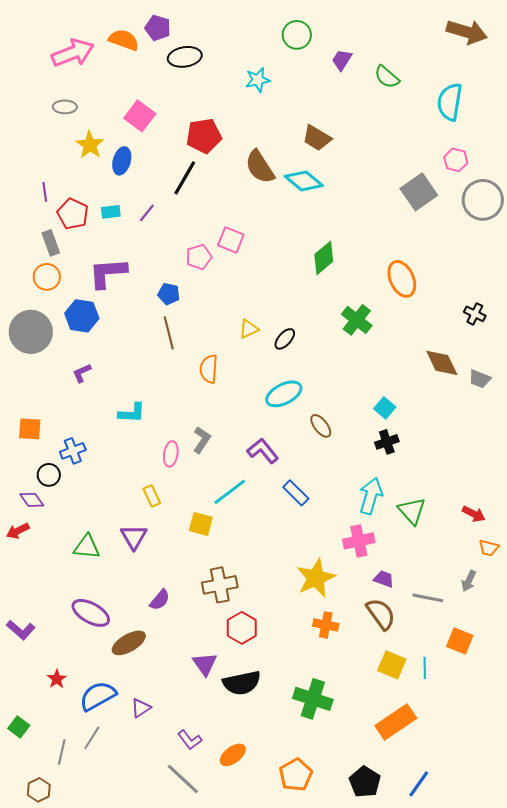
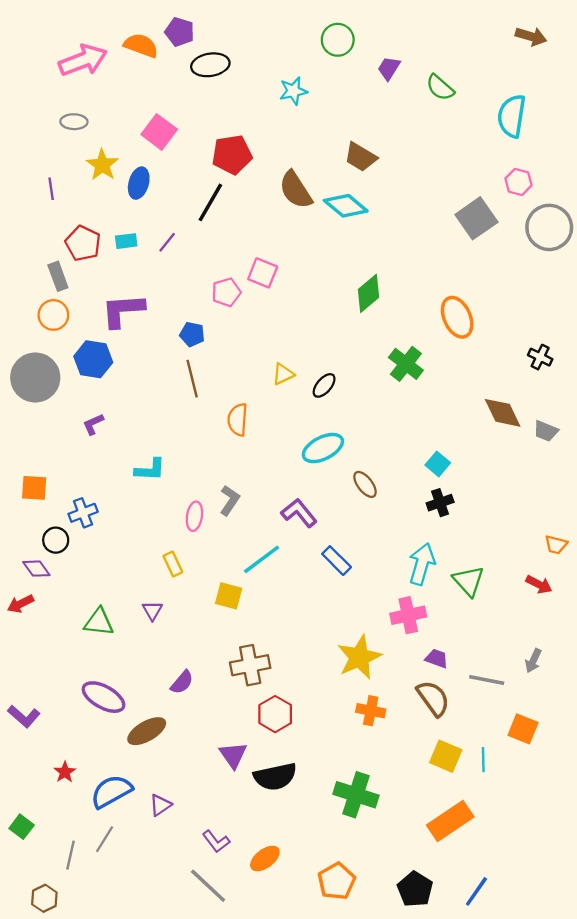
brown arrow: (467, 32) -> (531, 36), size x0.7
purple line: (45, 192) -> (51, 189), moved
purple triangle: (134, 537) -> (152, 611), size x0.7
orange trapezoid: (489, 548) -> (556, 545), moved

